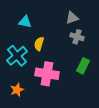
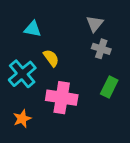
gray triangle: (72, 18) -> (95, 24), turned -32
yellow semicircle: (39, 44) -> (51, 58), turned 128

